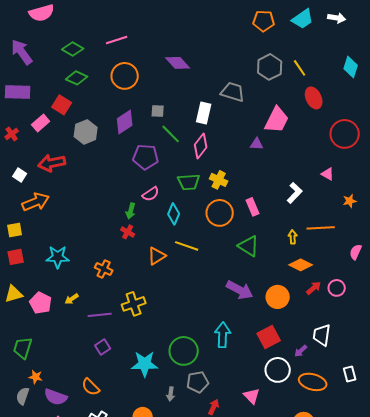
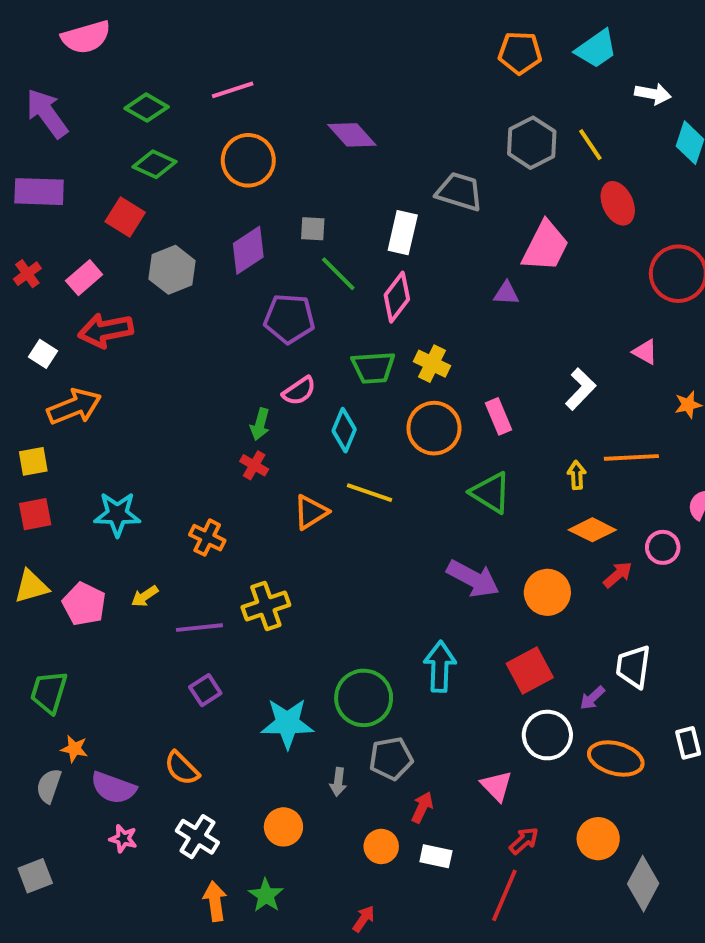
white arrow: (337, 18) -> (653, 94), moved
pink rectangle: (41, 123) -> (84, 278), moved
pink circle: (337, 288) -> (663, 547), moved

